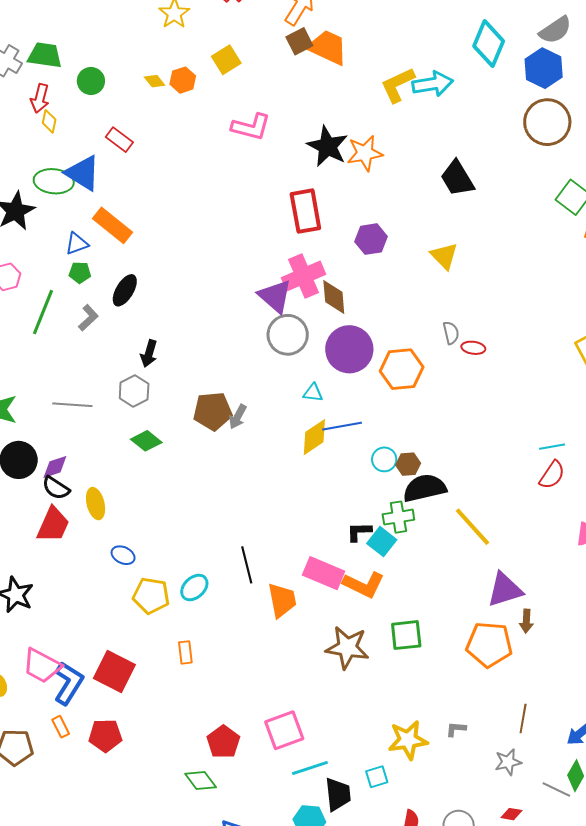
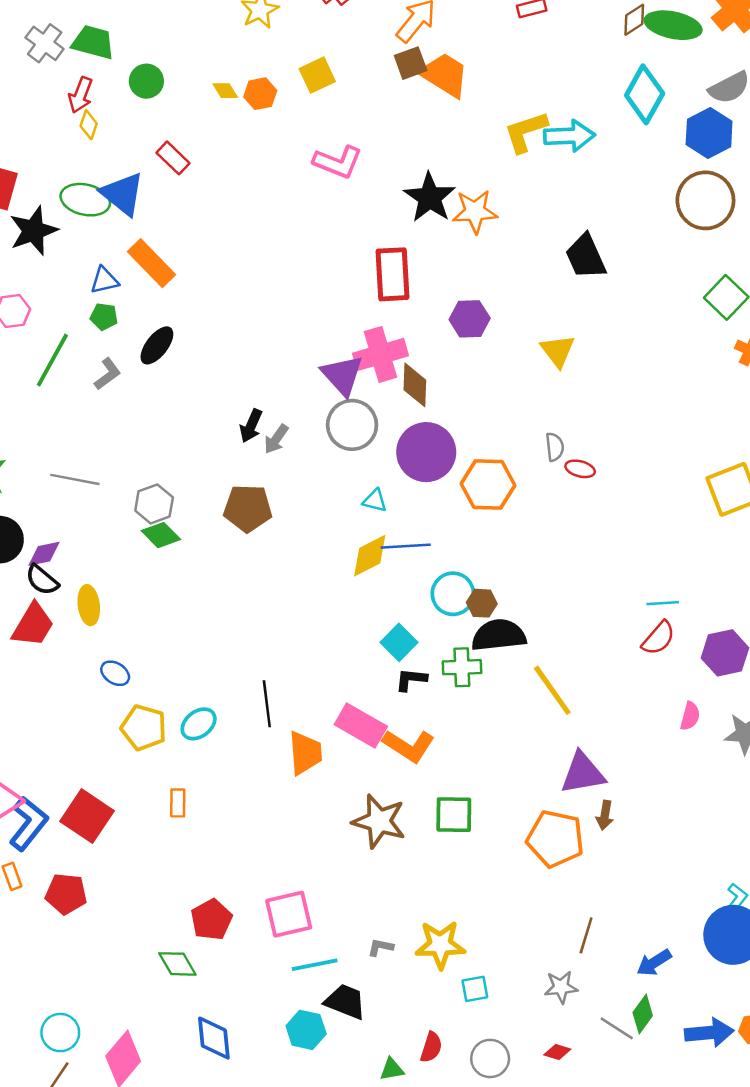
black arrow: (149, 354) -> (251, 426), moved
gray hexagon: (134, 391) -> (154, 504), moved
gray arrow: (238, 417) -> (276, 439), moved
cyan circle: (384, 459) -> (453, 594), size x1.4
cyan square: (382, 542) -> (399, 642), moved
gray L-shape: (456, 729) -> (380, 947), moved
cyan square: (377, 777) -> (475, 989), moved
black trapezoid: (338, 794) -> (345, 1002), turned -69

